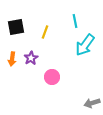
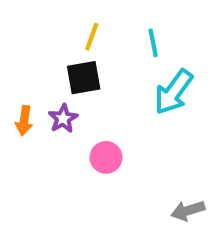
black square: (16, 27) -> (84, 78), moved
yellow line: (45, 32) -> (92, 37), moved

